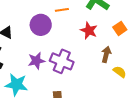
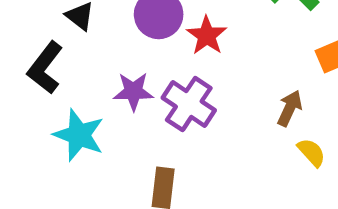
red star: (89, 31) -> (207, 36), moved

